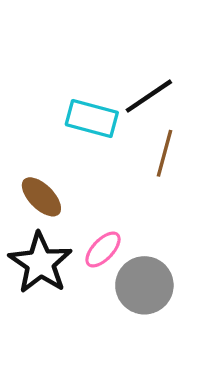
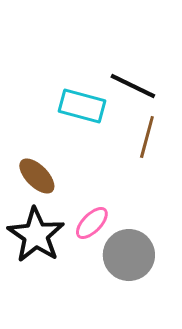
black line: (149, 96) -> (133, 86), turned 60

